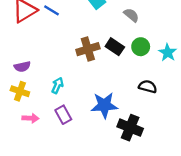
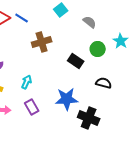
black rectangle: (115, 47) -> (76, 61), moved
brown cross: (88, 49) -> (42, 42), moved
cyan star: (168, 53) -> (121, 41), moved

